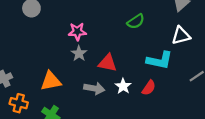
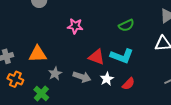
gray star: (79, 53) -> (55, 74), moved
cyan L-shape: (160, 60) -> (122, 56), moved
orange triangle: (51, 81) -> (38, 54), moved

